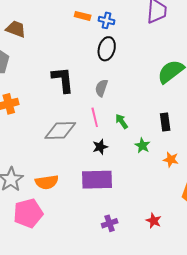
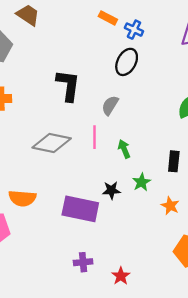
black star: (100, 147) -> (111, 190), moved
red star: (154, 221) -> (121, 276), moved

